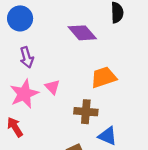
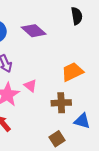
purple diamond: (82, 33) -> (34, 31), moved

